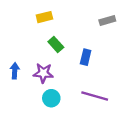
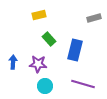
blue rectangle: (86, 57) -> (75, 50), size x1.5

